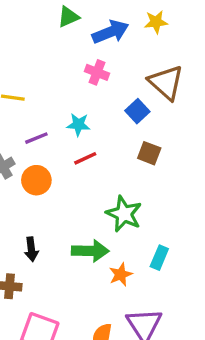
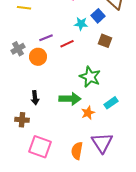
cyan star: (78, 125) -> (81, 24), moved
purple line: (36, 138) -> (46, 38), moved
cyan rectangle: (159, 258) -> (111, 103), turned 32

